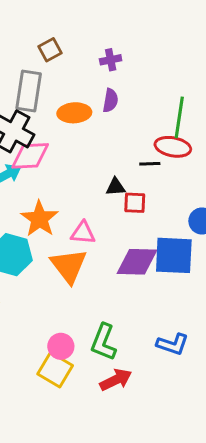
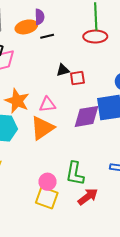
purple semicircle: (110, 100) -> (40, 17), moved
black line: (150, 164) -> (47, 36), moved
orange triangle: (69, 266) -> (42, 128), turned 44

